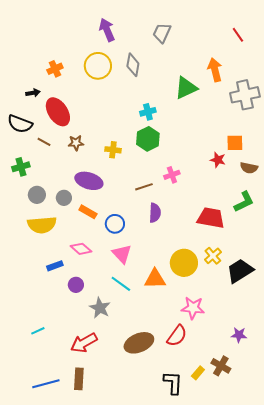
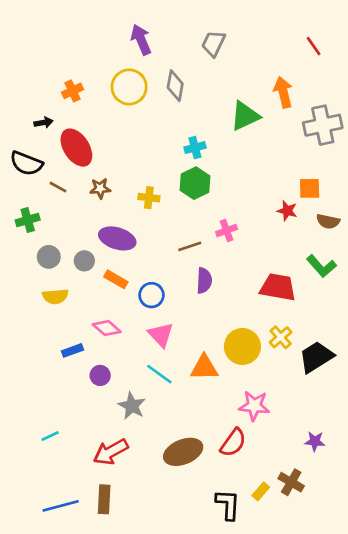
green L-shape: (244, 202) -> (321, 266), turned 75
yellow semicircle: (42, 225) -> (55, 296), size x0.7

